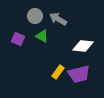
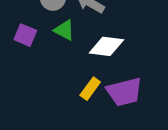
white diamond: (83, 46) -> (106, 46), moved

